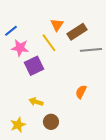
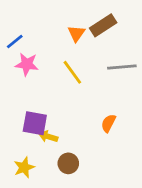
brown rectangle: (77, 32) -> (103, 25), moved
yellow line: (49, 43) -> (72, 72), moved
purple square: (34, 66) -> (35, 123), moved, turned 36

